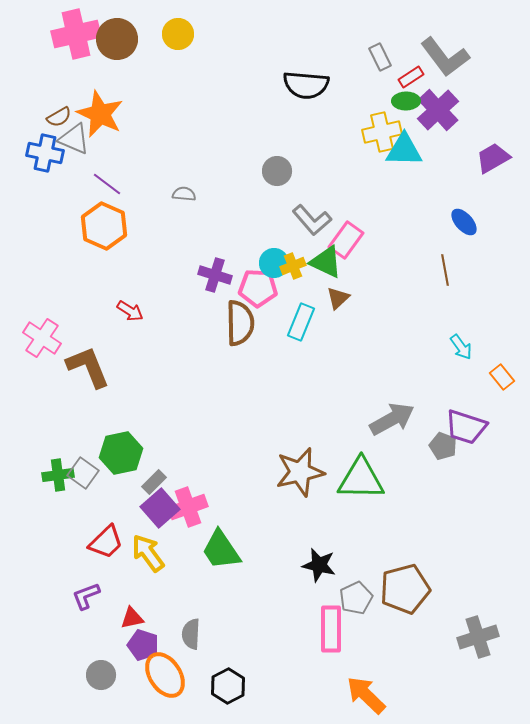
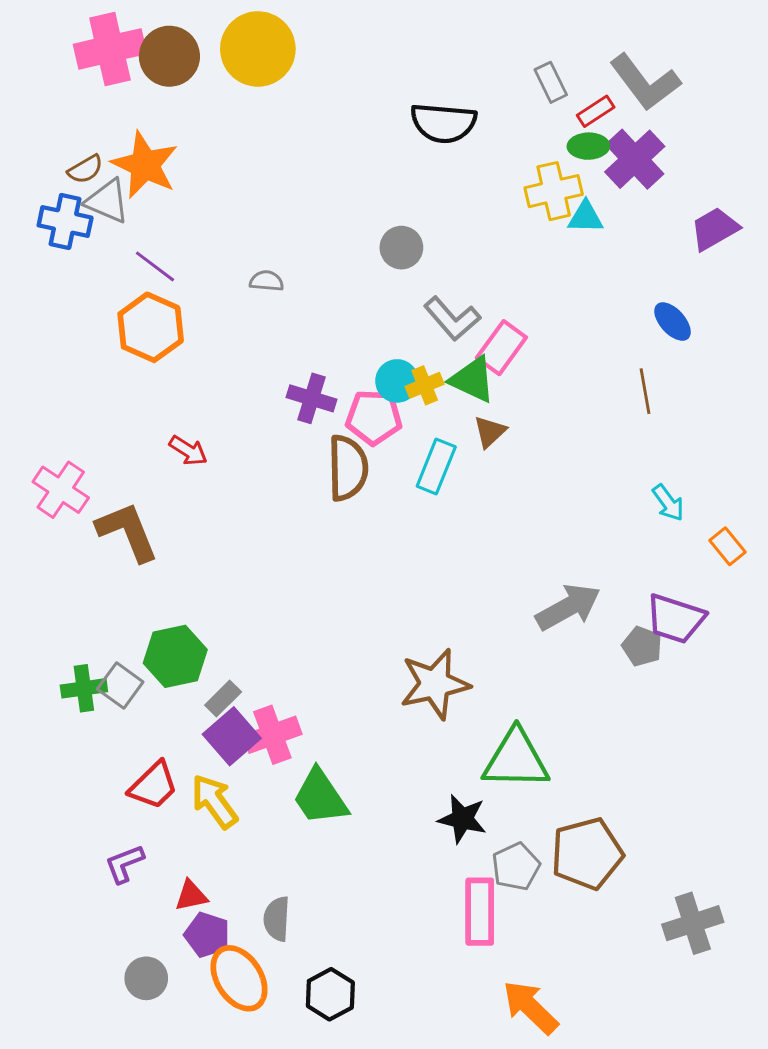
yellow circle: (178, 34) -> (258, 49), size x1.6
cyan triangle: (404, 150) -> (586, 217), size x0.7
green triangle: (361, 479) -> (516, 759), moved

